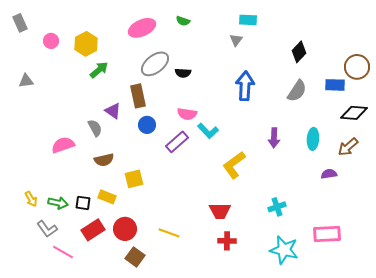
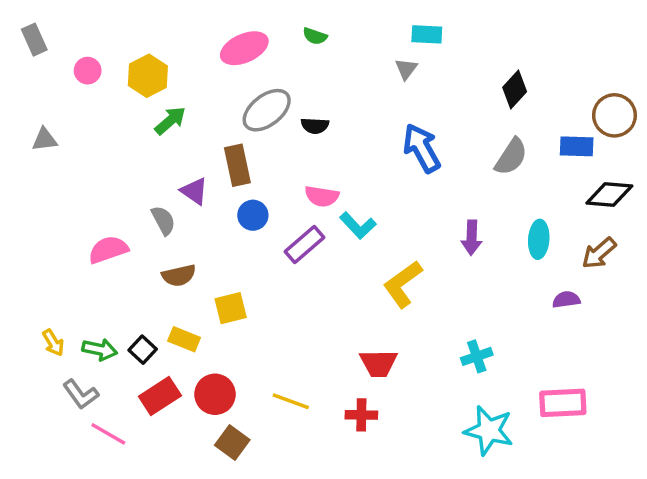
blue arrow: (245, 86) -> (422, 148), turned -32
black square: (83, 203) -> (143, 350), turned 35
red cross: (227, 241) -> (361, 415), moved

